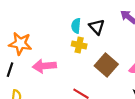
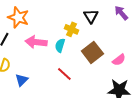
cyan semicircle: (76, 26) -> (60, 45), moved

